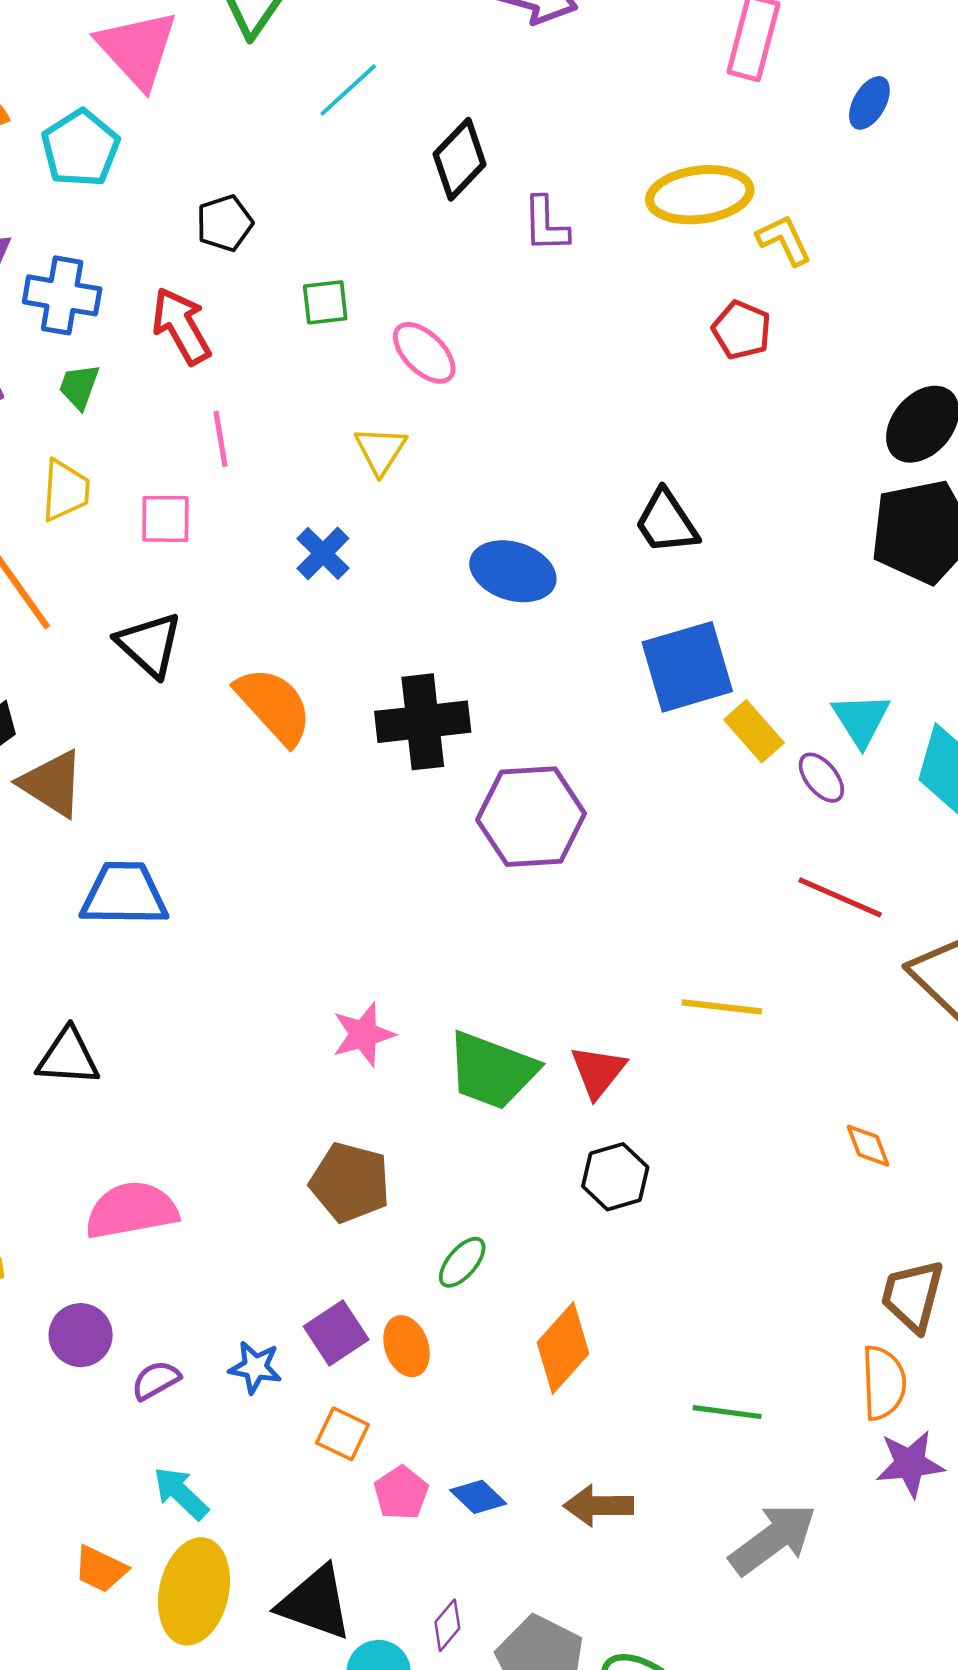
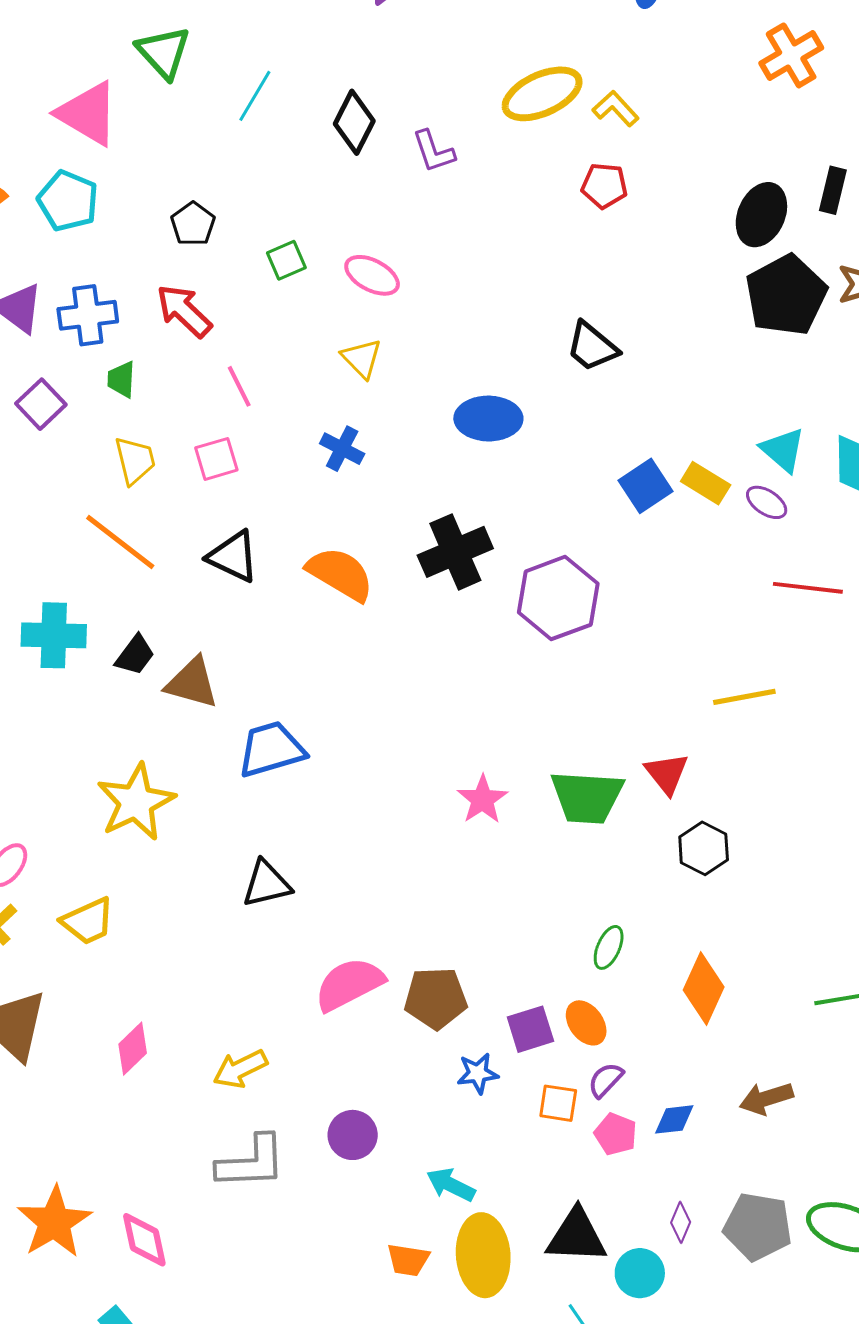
blue square: (687, 667) -> (645, 486), moved, size x0.7
brown pentagon: (350, 1182) -> (436, 998), moved
purple square: (336, 1333) -> (530, 1029), turned 33
purple circle: (81, 1335) -> (353, 1135), moved
purple semicircle: (156, 1380) -> (606, 1080), moved
blue diamond: (478, 1497) -> (674, 1119), turned -33

